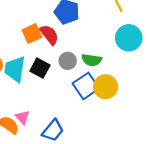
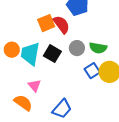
blue square: (86, 86) -> (92, 71), size x0.7
pink triangle: (22, 117) -> (34, 86), moved

